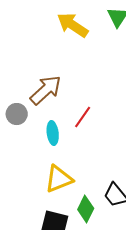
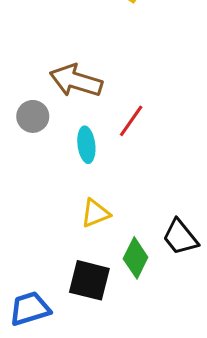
brown arrow: (46, 90) -> (76, 81), turned -120
yellow triangle: (59, 179) -> (95, 213), size x0.7

